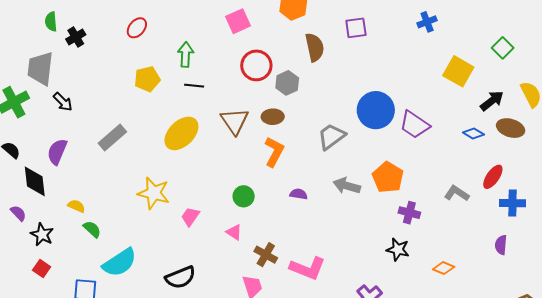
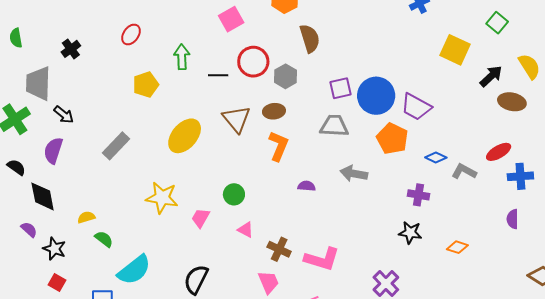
green semicircle: (51, 22) -> (16, 38), moved
purple square: (356, 28) -> (340, 88), moved
black line: (194, 86) -> (218, 75), moved
blue diamond: (473, 134) -> (436, 158), moved
gray trapezoid: (331, 137) -> (334, 126), turned 44
purple semicircle: (57, 152) -> (53, 150), moved
orange pentagon: (388, 177) -> (392, 139), moved
red ellipse: (493, 177) -> (499, 152), turned 30
green circle: (244, 196) -> (234, 194), moved
yellow semicircle: (76, 206) -> (86, 217), turned -36
black semicircle: (180, 277) -> (196, 279), turned 144

